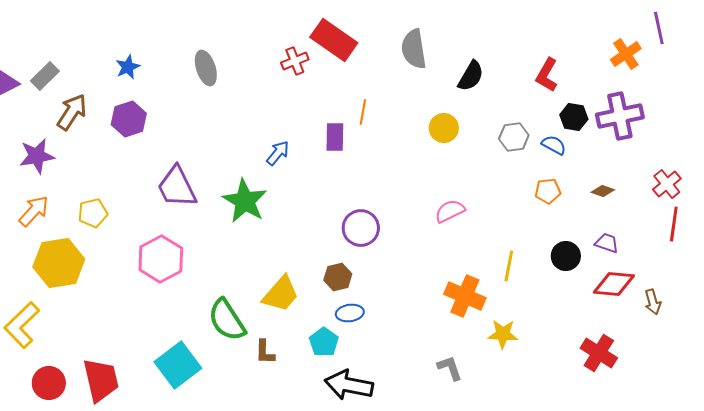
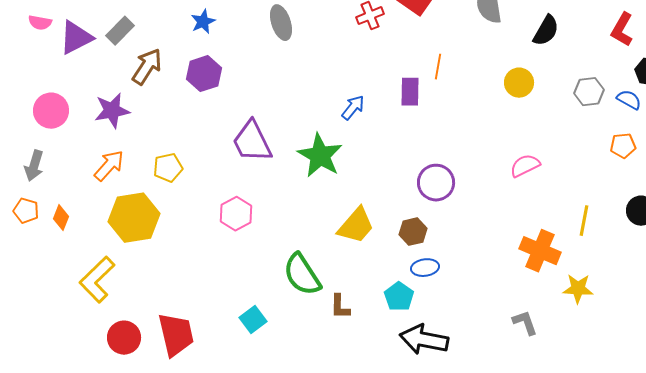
pink hexagon: (161, 259) -> (236, 214), size x0.7
yellow trapezoid: (281, 294) -> (356, 226), moved
cyan square: (178, 365) -> (253, 320), size x0.6

